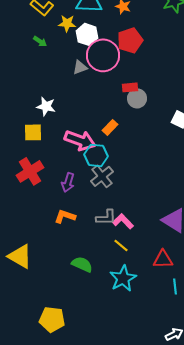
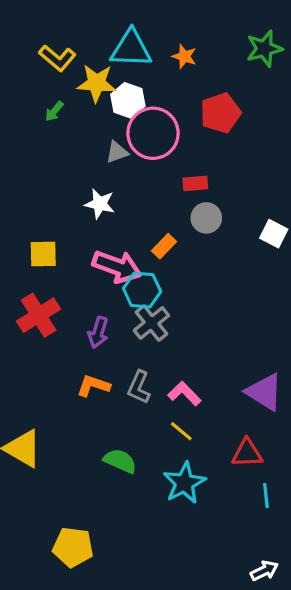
yellow star: (67, 23) -> (97, 83), size x1.4
red pentagon: (130, 40) -> (220, 113), moved
green arrow: (40, 41) -> (54, 111), turned 96
gray circle: (137, 98) -> (206, 218), moved
white star: (46, 106) -> (100, 204), moved
gray L-shape: (106, 217) -> (139, 387), moved, turned 115

